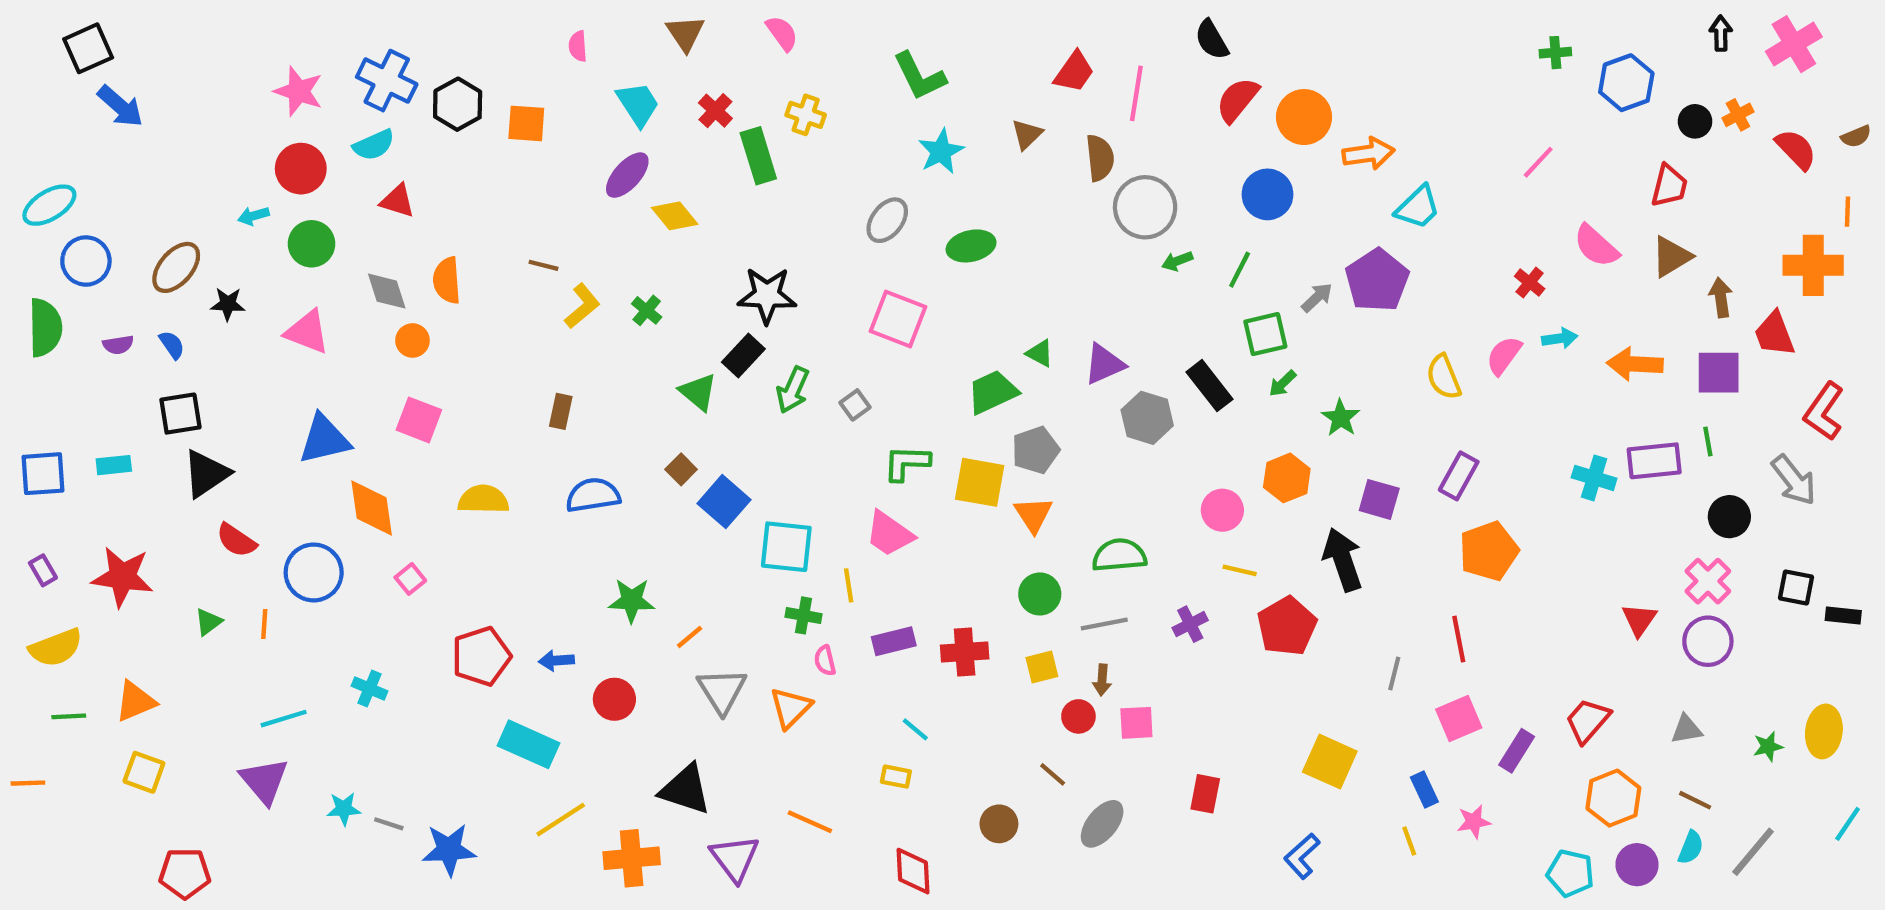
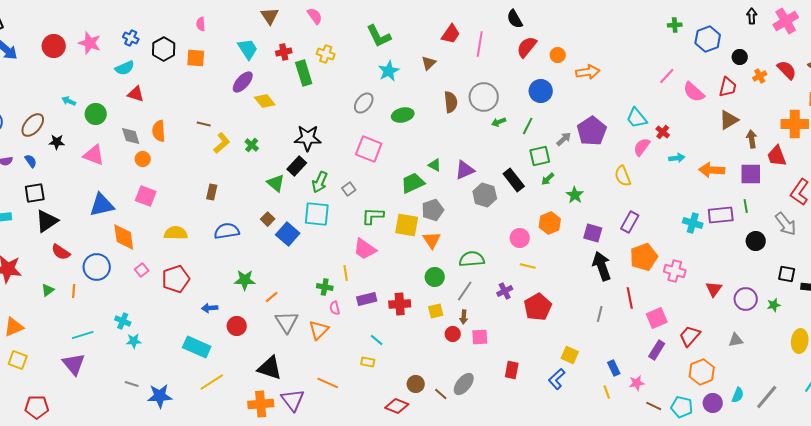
pink semicircle: (578, 46) -> (201, 24), moved
blue cross: (387, 81) -> (131, 38), size x0.6
red cross: (715, 111) -> (284, 52), turned 35
orange cross: (1738, 115) -> (760, 76), moved
orange circle: (1304, 117) -> (558, 55), size x0.6
brown semicircle: (1100, 158) -> (451, 102), moved
red circle: (301, 169) -> (54, 46), moved
cyan trapezoid: (1418, 207) -> (637, 118), moved, turned 95
cyan arrow: (253, 216) -> (69, 101), turned 40
pink semicircle: (1596, 246) -> (694, 92), moved
pink semicircle: (1504, 356) -> (642, 147), moved
cyan square: (786, 547) -> (317, 214), moved
black arrow: (1343, 560) -> (602, 266), moved
pink cross: (1708, 581) -> (675, 271), moved, turned -30
gray line: (1104, 624) -> (465, 291), turned -45
red pentagon: (1287, 626) -> (538, 307), moved
red pentagon: (481, 656) -> (176, 279), moved
pink square: (1459, 719) -> (657, 318), moved
green star: (1768, 747) -> (774, 305), moved
yellow square: (1330, 762) -> (570, 355), size x0.7
brown line: (1053, 774) -> (441, 394), moved
brown line: (1695, 800) -> (654, 406), moved
cyan star: (344, 809) -> (134, 341), moved
blue L-shape: (1302, 856) -> (557, 379), moved
orange cross: (632, 858) -> (261, 404), moved
red diamond: (913, 871) -> (397, 406), moved, turned -65

